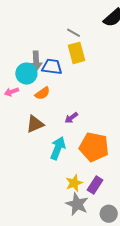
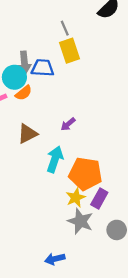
gray line: (73, 33) -> (65, 28), turned 40
orange semicircle: (42, 93) -> (24, 93), moved
orange pentagon: (94, 147) -> (86, 174), moved

